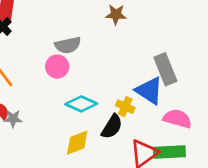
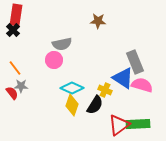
gray star: (13, 119) -> (21, 86), moved
pink semicircle: (177, 119) -> (142, 85), moved
yellow diamond: (77, 143) -> (72, 105), moved, turned -50

